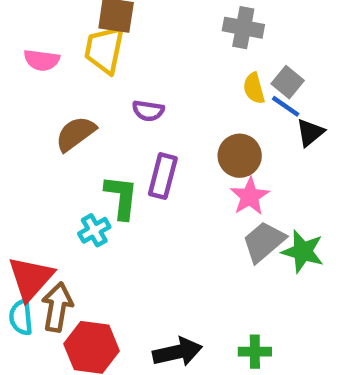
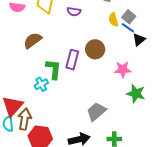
purple semicircle: (148, 111) -> (74, 12), moved
brown circle: (240, 156) -> (95, 49), moved
pink star: (250, 196) -> (123, 69), moved, turned 30
gray trapezoid: (264, 242) -> (96, 112), moved

